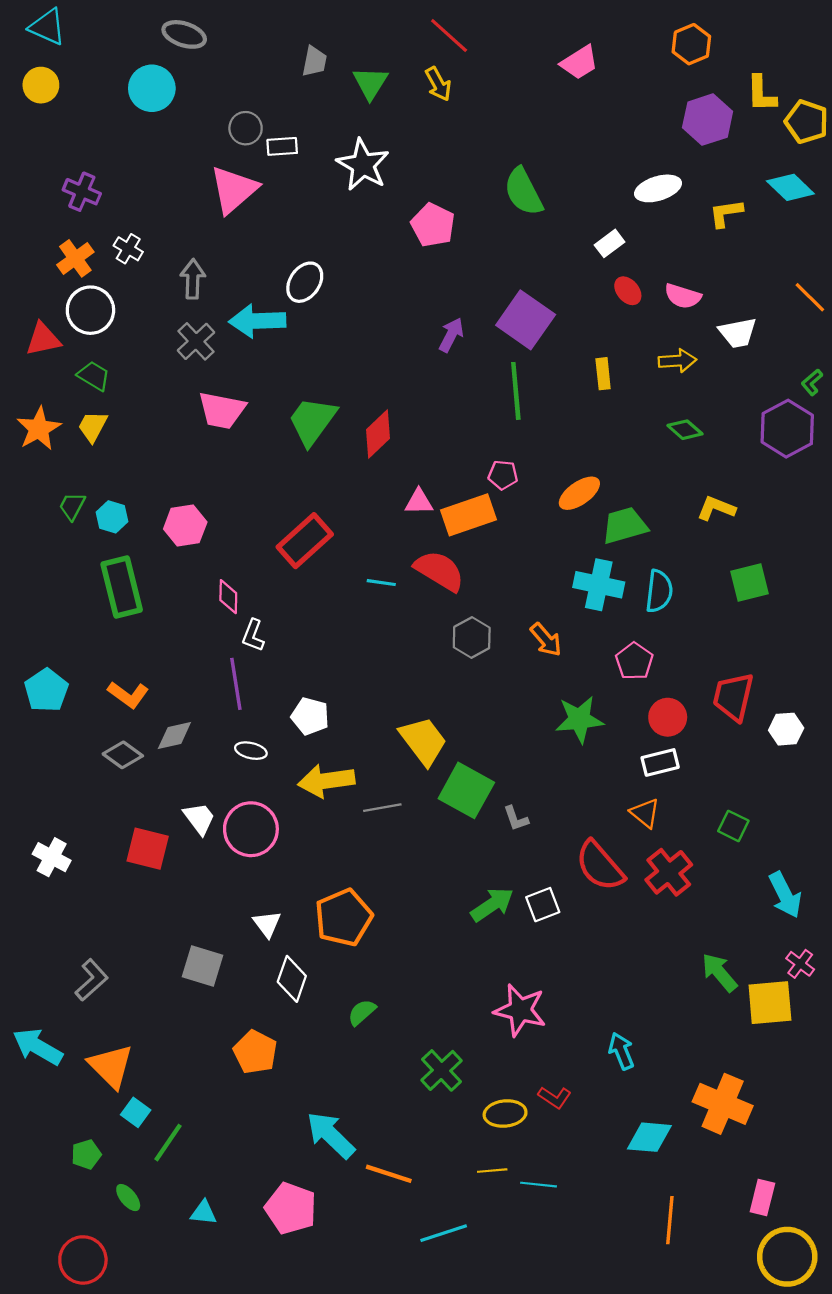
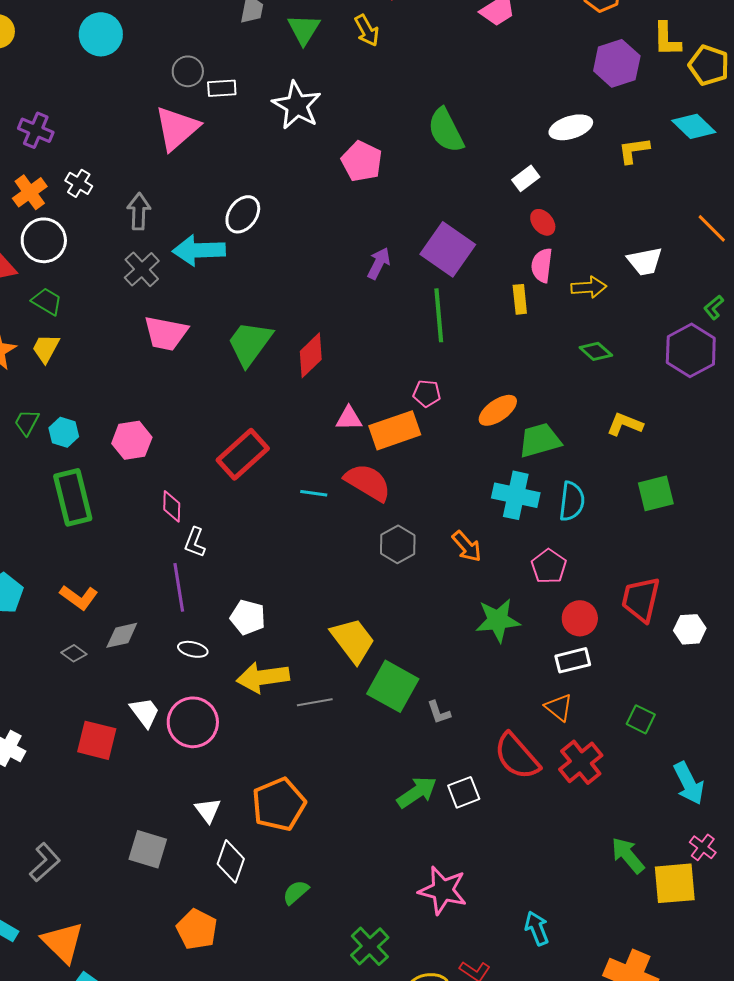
pink semicircle: (683, 296) -> (542, 265), moved, turned 80
gray diamond: (123, 755) -> (74, 653), size x0.7

